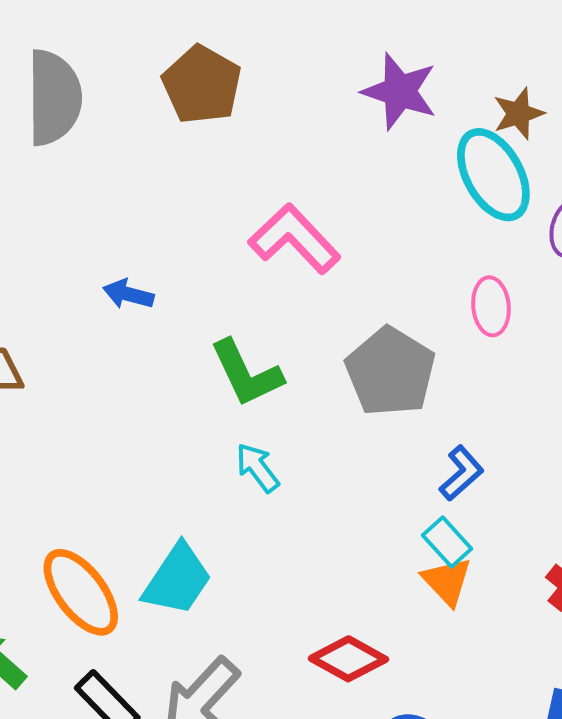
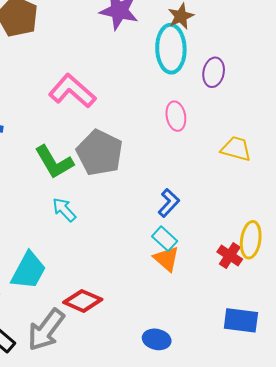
cyan ellipse: (493, 175) -> (171, 49), turned 33
gray pentagon: (390, 372) -> (100, 153), moved
red diamond: (348, 659) -> (83, 301), moved

